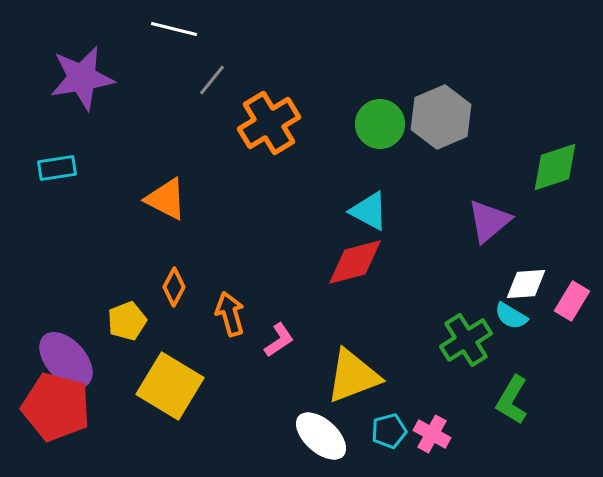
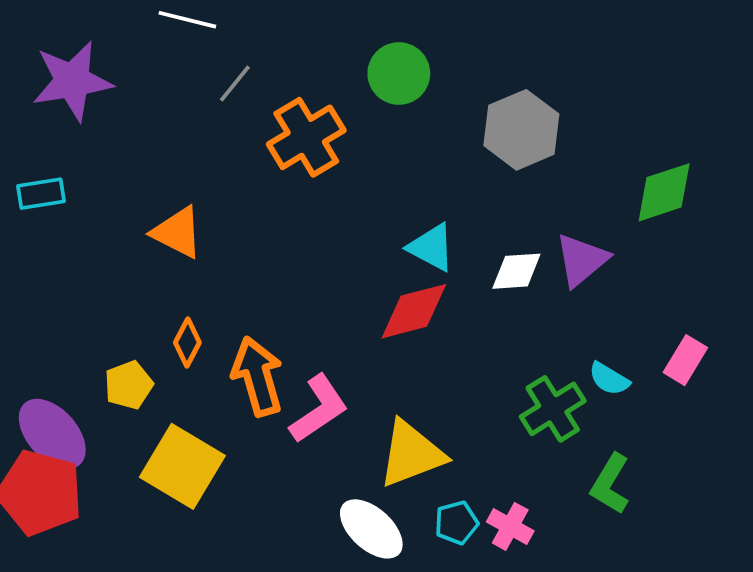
green circle: (380, 124) -> (399, 74), moved
white diamond: (526, 284) -> (516, 271), moved
orange arrow: (230, 314) -> (257, 376), size x1.4
pink L-shape: (279, 340) -> (319, 409), size x1.6

